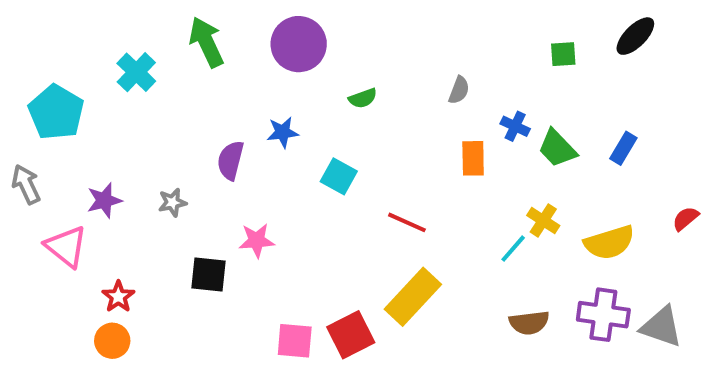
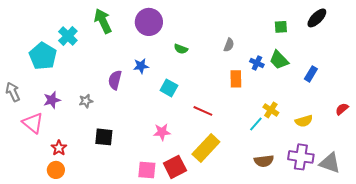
green semicircle: (363, 98) -> (181, 49), turned 40
cyan pentagon: (56, 112) -> (43, 56), moved
green trapezoid: (557, 148) -> (279, 60), moved
pink star: (257, 241) -> (162, 132), moved
yellow semicircle: (609, 243) -> (304, 121), size x0.7

